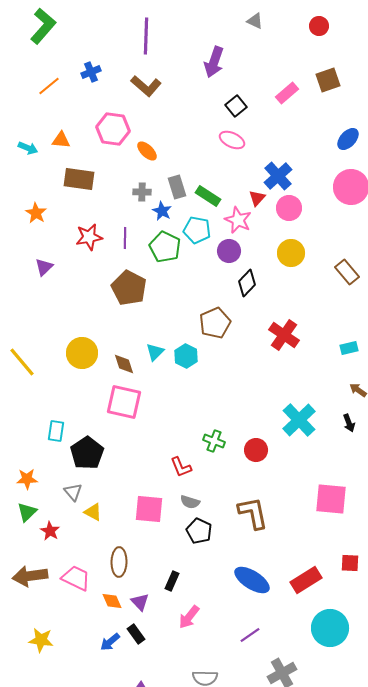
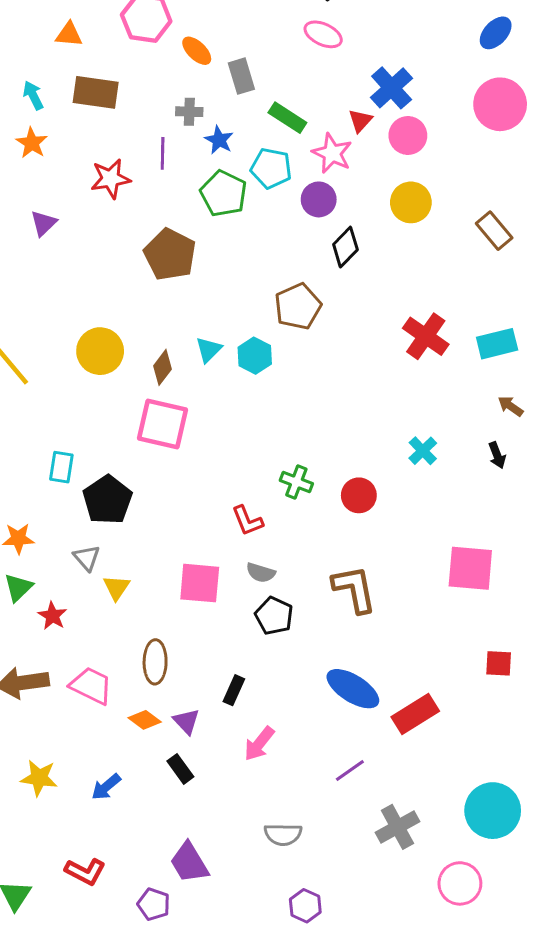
cyan arrow: (28, 148) -> (33, 95), moved, turned -138
gray rectangle: (177, 187) -> (241, 76), moved
purple line: (125, 238) -> (163, 153), moved
red cross: (284, 335) -> (426, 336), moved
cyan rectangle: (349, 348) -> (497, 344), size x1.5
brown diamond: (124, 364) -> (163, 367), turned 55
cyan cross: (299, 420) -> (423, 451), size x0.6
yellow triangle: (93, 512) -> (116, 588), turned 36
red rectangle: (306, 580) -> (415, 714), moved
orange diamond: (112, 601) -> (145, 720), turned -30
cyan circle: (330, 628) -> (493, 811), moved
blue arrow: (110, 642) -> (106, 787), moved

